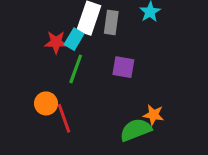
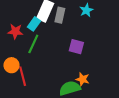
red star: (56, 42) -> (15, 31), moved
purple square: (123, 67) -> (76, 47), moved

